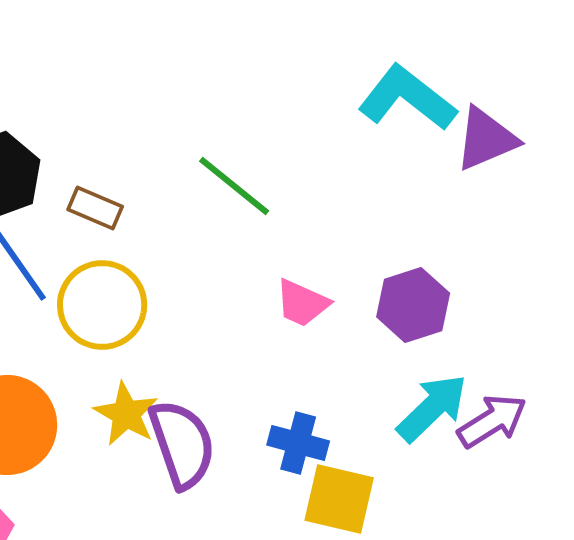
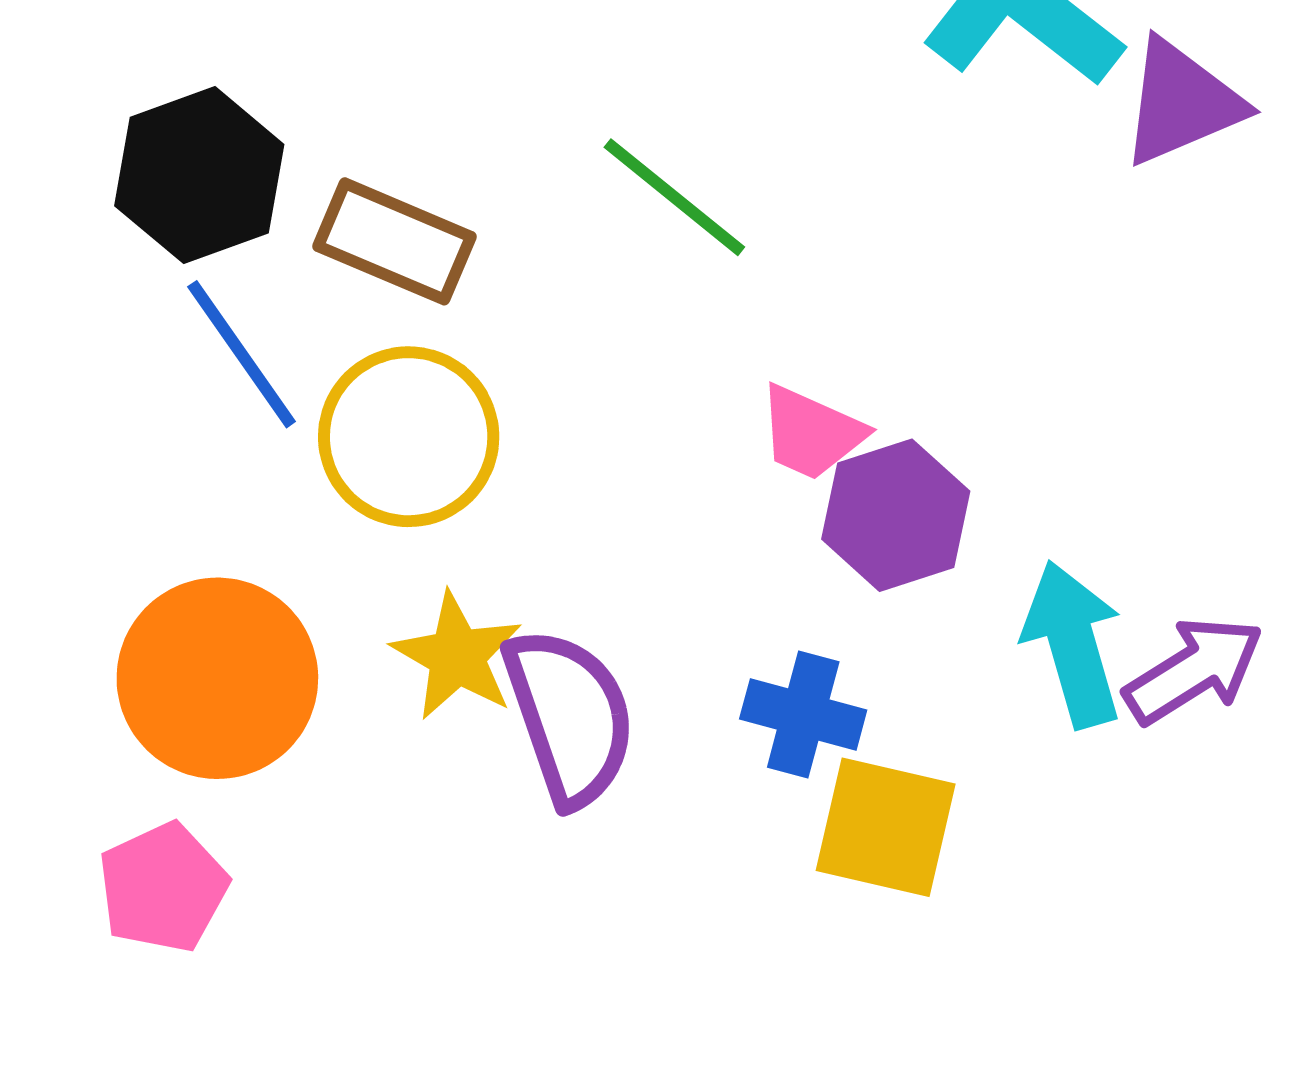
brown rectangle: (95, 208) -> (395, 241), size x1.4
purple hexagon: (413, 305) -> (896, 515), moved
cyan arrow: (432, 408) -> (1073, 644), turned -62

